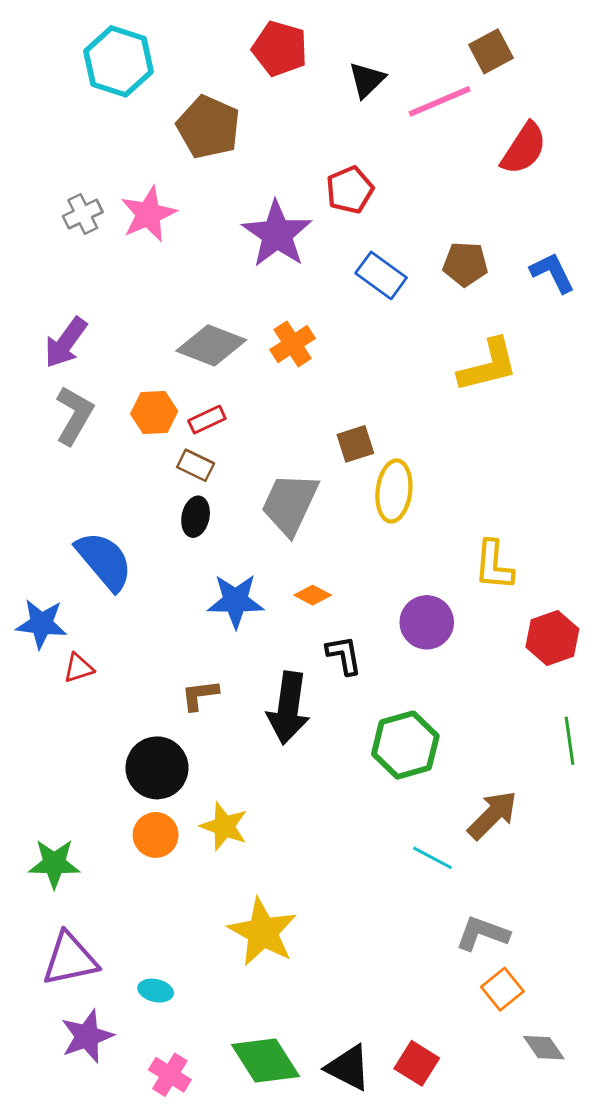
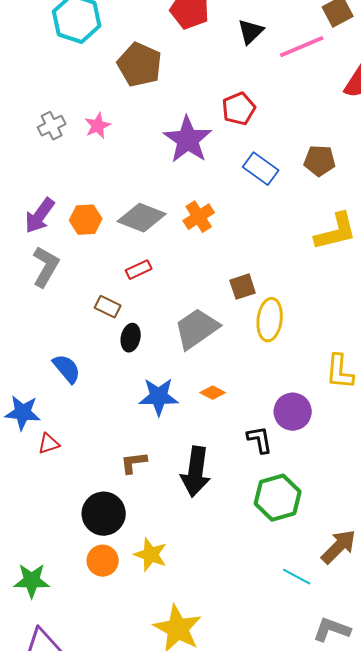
pink star: (148, 214) -> (98, 126), size x0.7
orange hexagon: (154, 412) -> (86, 220), moved
brown rectangle: (196, 465) -> (108, 307), moved
gray trapezoid: (290, 504) -> (197, 329), turned 30
blue semicircle: (104, 561) -> (67, 369), size x0.7
black L-shape: (344, 655) -> (260, 440), moved

